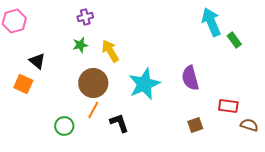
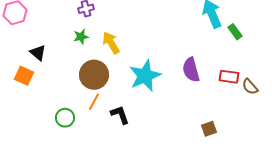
red rectangle: (228, 106) -> (229, 77), moved
brown square: (195, 125) -> (209, 129), moved
brown semicircle: (249, 125) -> (250, 87), moved, turned -150

